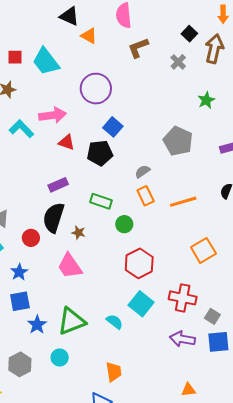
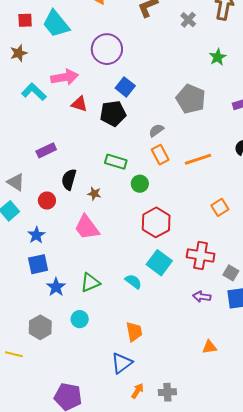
purple rectangle: (58, 185) -> (46, 150), moved
black semicircle: (54, 218) -> (69, 179), size x0.7
orange square: (203, 250) -> (220, 207), size x0.7
green triangle: (71, 321) -> (90, 283), size x0.7
purple arrow: (182, 339) -> (202, 297), size x0.7

